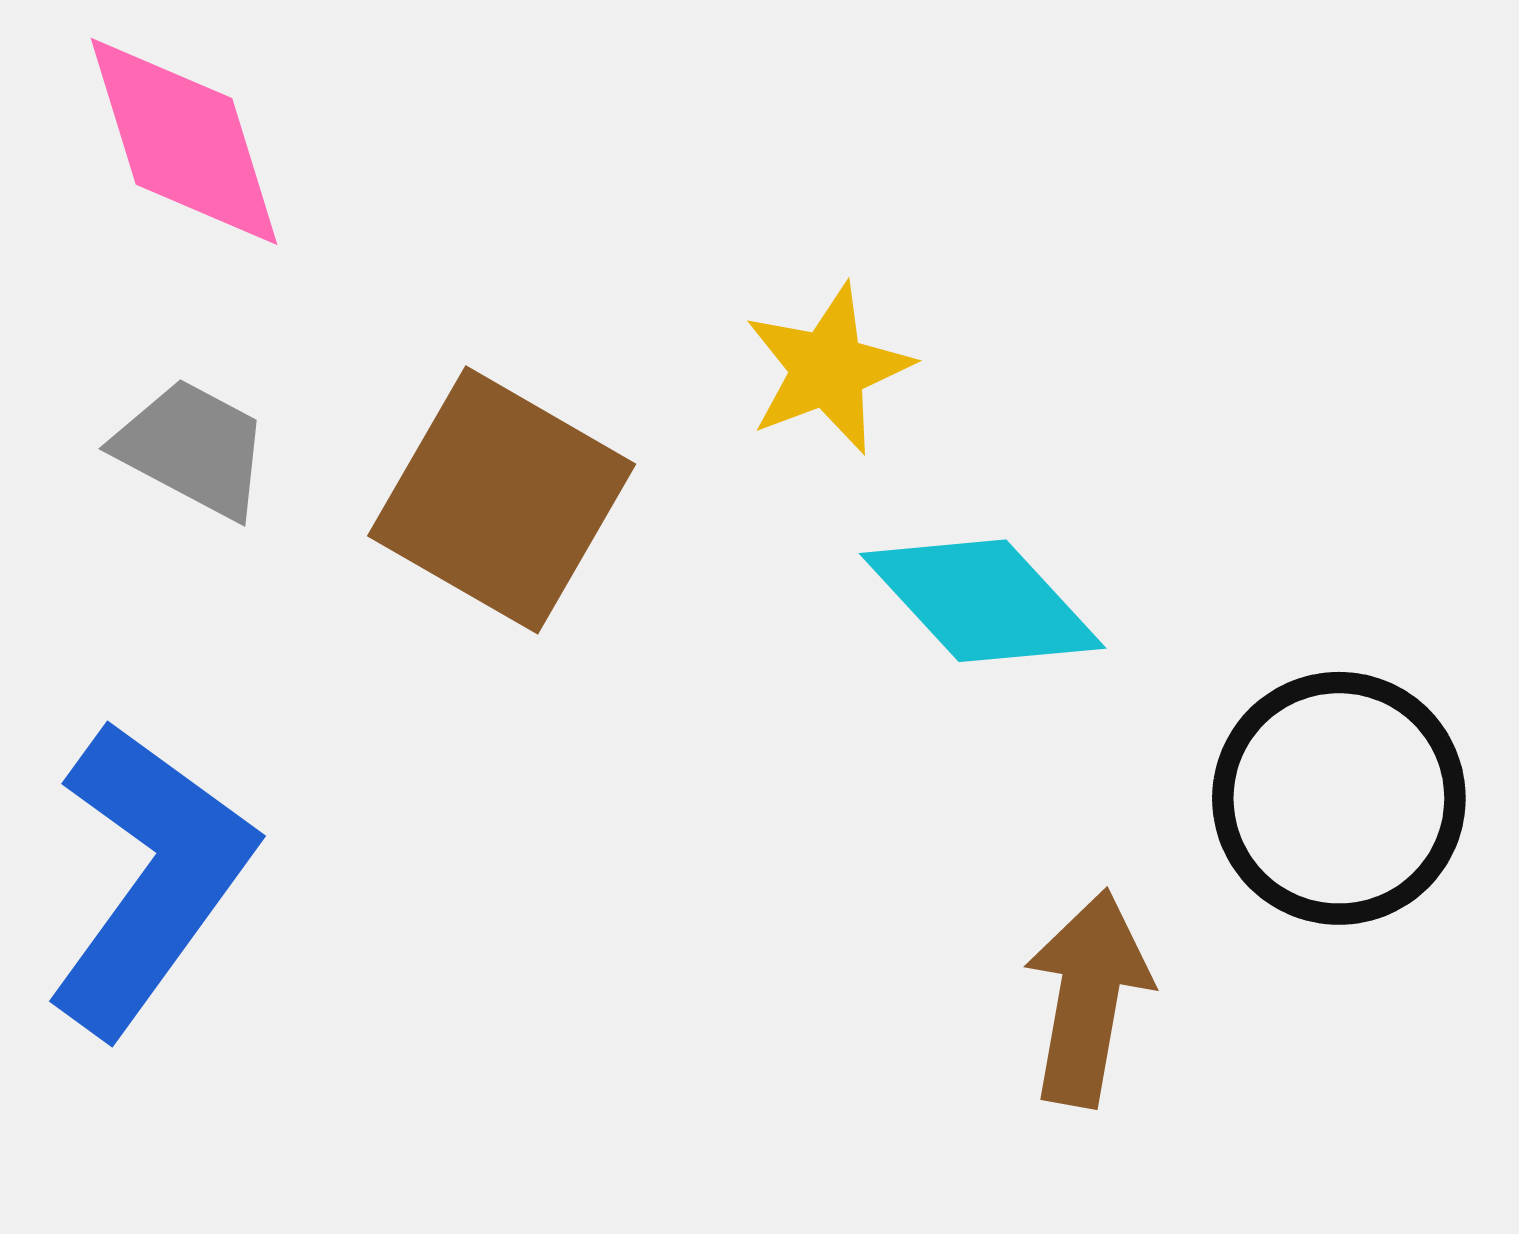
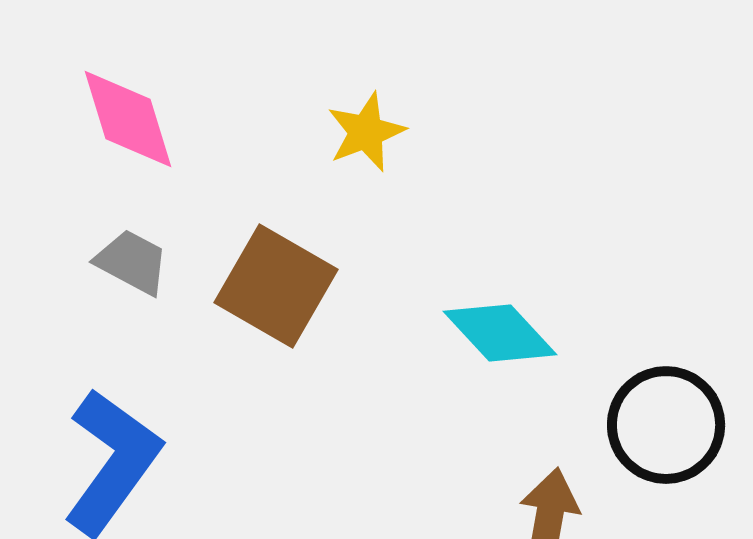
yellow star: (828, 369) -> (366, 132), moved

